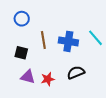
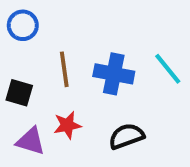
red star: (48, 79) -> (67, 125), moved

